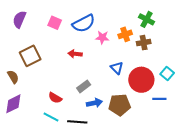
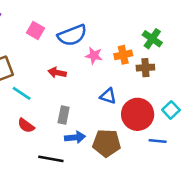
blue triangle: (117, 68) -> (108, 96), turned -32
gray rectangle: (84, 86) -> (64, 115), turned -48
cyan line: (51, 117) -> (22, 93), moved

